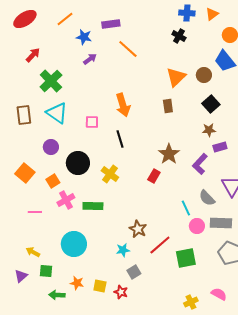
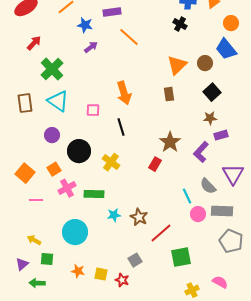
orange square: (25, 173) -> (25, 173), moved
cyan star: (123, 250) -> (114, 215), moved
green square: (186, 258) -> (181, 257), moved
green arrow: (57, 295) -> (37, 283), moved

